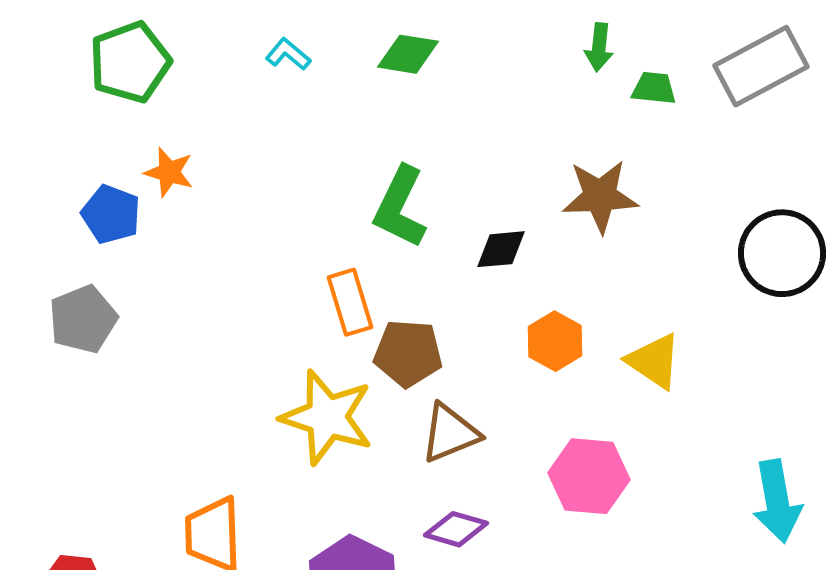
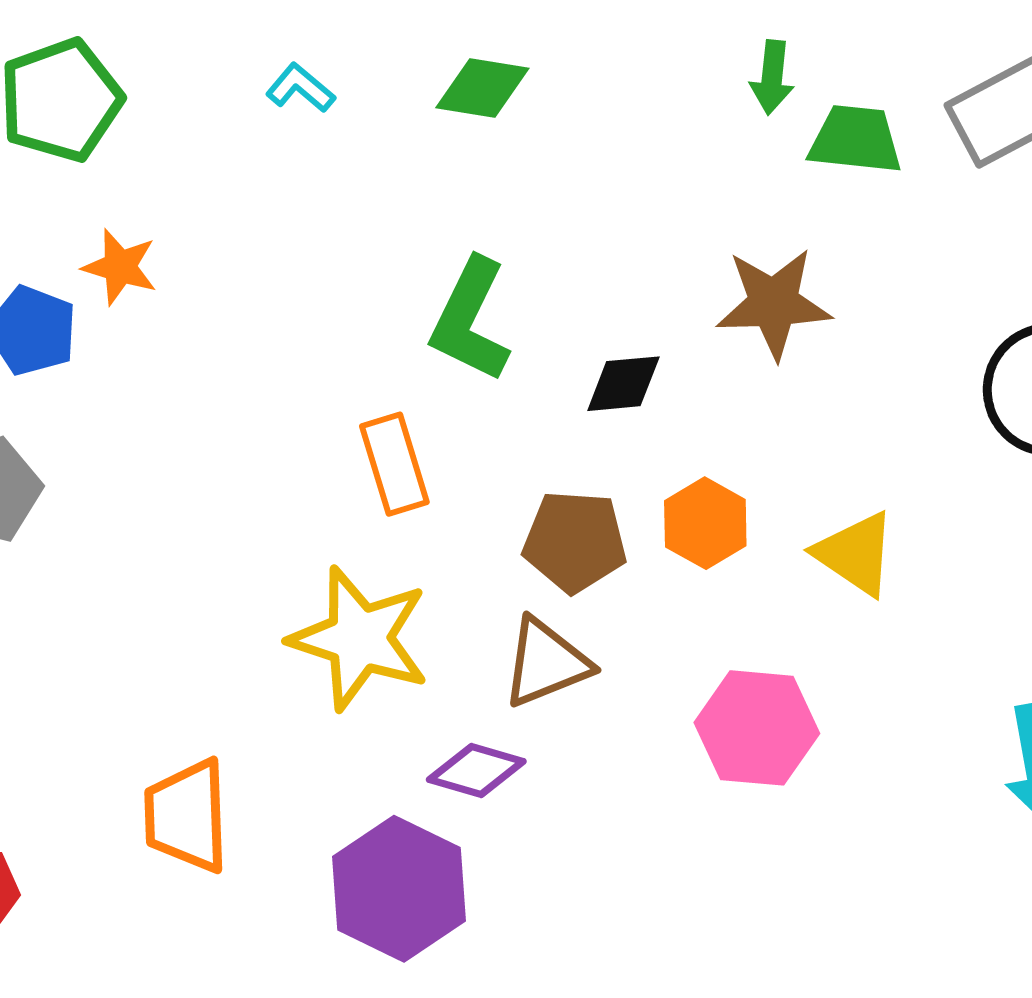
green trapezoid: (654, 88) -> (855, 140), size x1.4
brown pentagon: (408, 353) -> (575, 541), moved
purple diamond: (456, 529) -> (476, 770), moved

